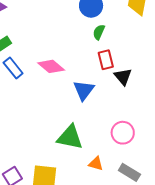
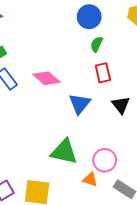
black triangle: (123, 77) -> (121, 105), moved
pink circle: (123, 133) -> (105, 160), moved

